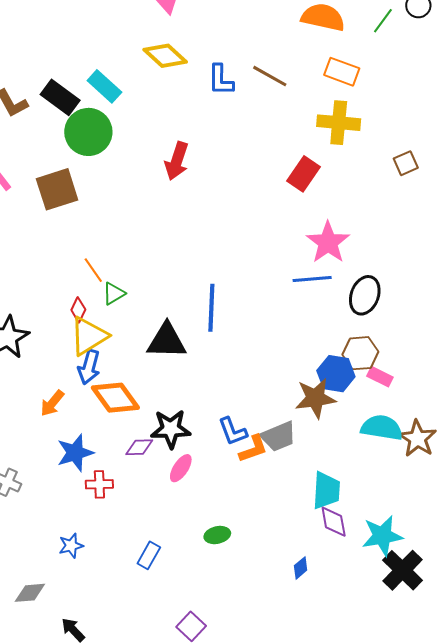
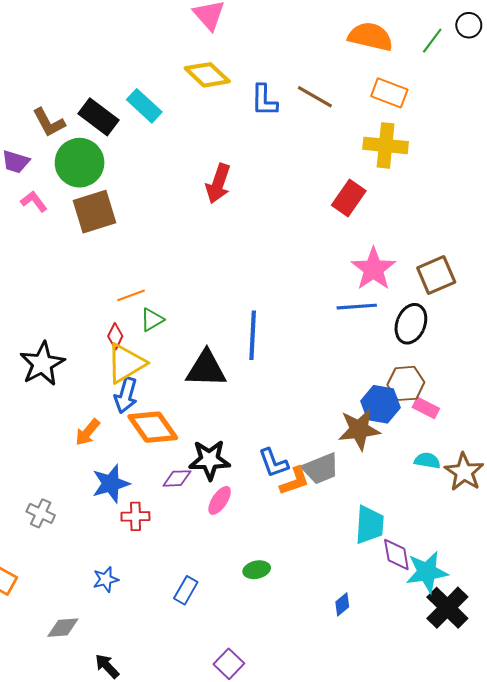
green circle: (88, 132) -> (80, 163), moved
brown square: (406, 163) -> (436, 275), moved, size x1.5
orange line: (93, 270) -> (131, 295), turned -76
cyan semicircle: (382, 428) -> (427, 461), size x0.6
purple diamond: (334, 522) -> (396, 554), moved

